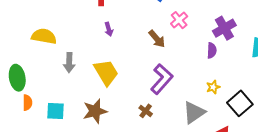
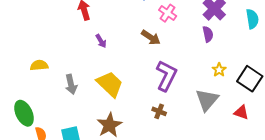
yellow semicircle: (44, 36) -> (39, 65), size x0.7

